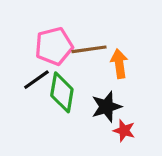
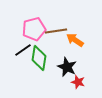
orange arrow: (119, 64) -> (75, 40), turned -48
black star: (106, 107) -> (67, 67), turned -30

